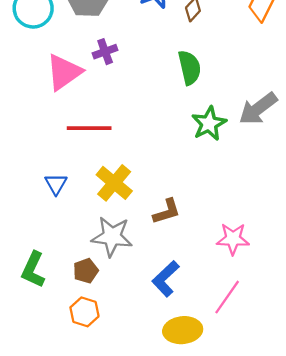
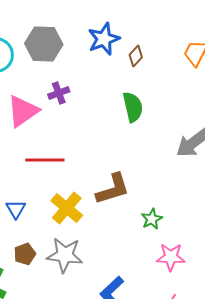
green star: (209, 124) -> (152, 219), moved, size x0.7
brown L-shape: (167, 211) -> (113, 189), moved, size x1.4
brown pentagon: (86, 271) -> (25, 254), moved

